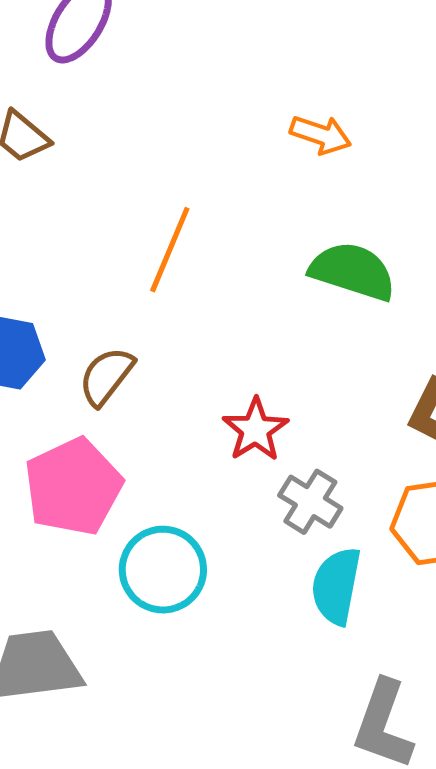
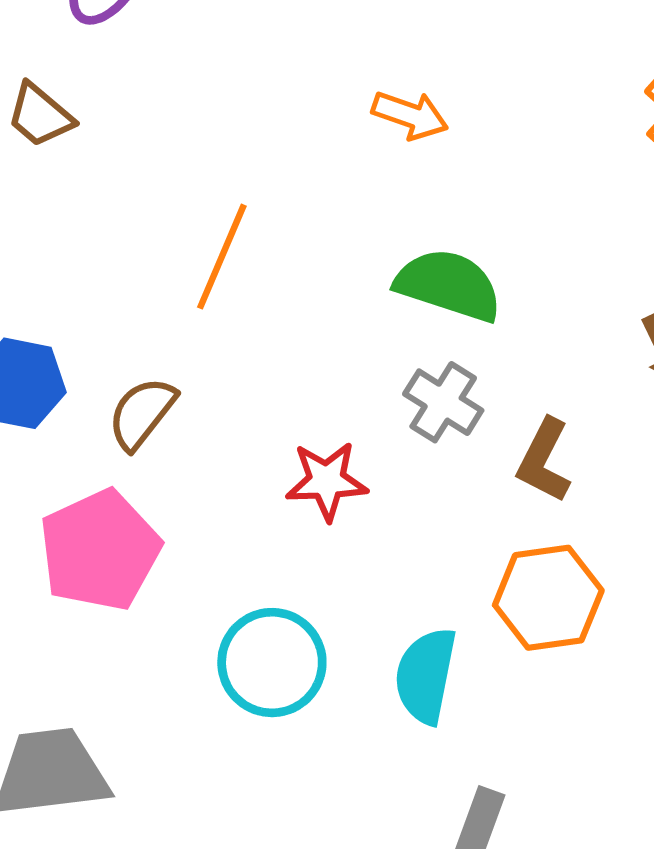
red star: (255, 430) -> (327, 481), turned 30
gray cross: (310, 502) -> (443, 402), moved
cyan circle: (163, 570) -> (272, 663), moved

